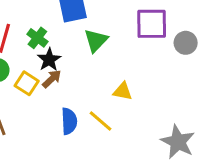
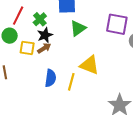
yellow square: (27, 83) -> (27, 48), turned -35
yellow triangle: (123, 91) -> (89, 65), size x1.5
yellow line: (100, 121) -> (71, 82), turned 54

